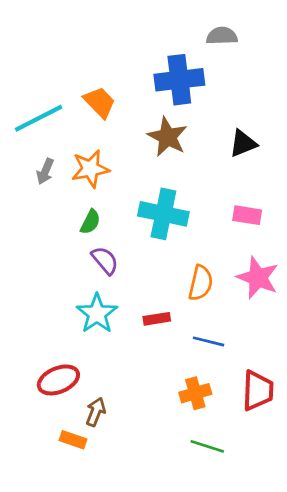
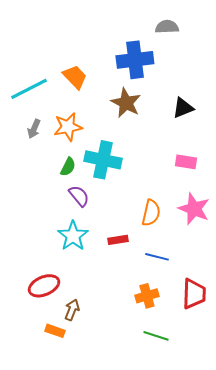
cyan cross: (163, 214) -> (103, 160), moved

